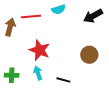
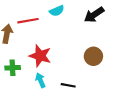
green cross: (12, 75) -> (13, 68), moved

